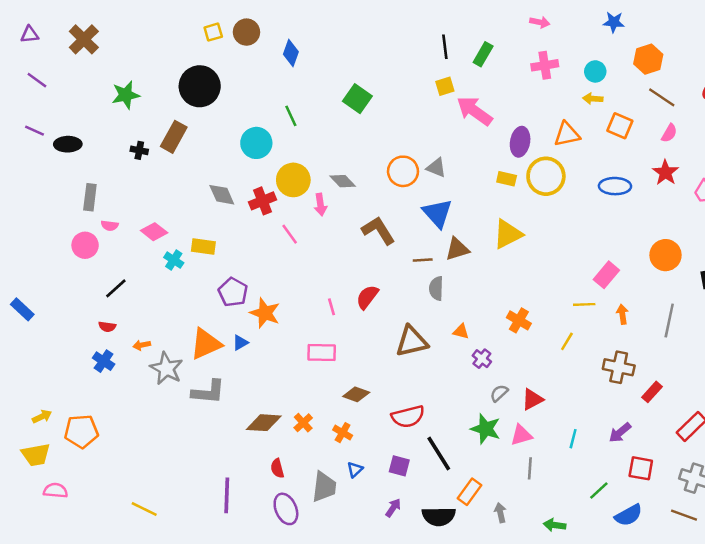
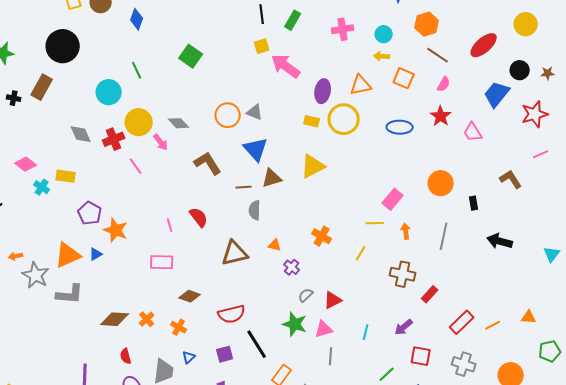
pink arrow: (320, 205) -> (161, 142), turned -30
red semicircle: (367, 297) -> (199, 217), turned 105
purple square: (399, 466) -> (225, 354), turned -30

